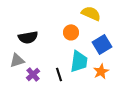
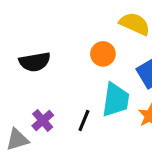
gray triangle: (17, 60) -> (17, 140), moved
black line: (59, 74) -> (84, 121), turned 40

